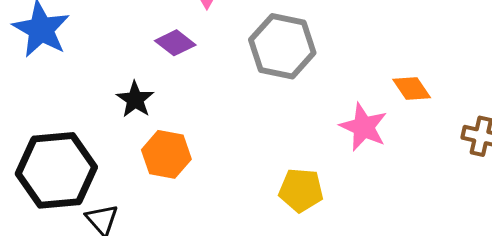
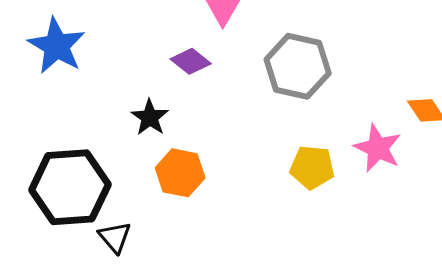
yellow pentagon: (301, 190) -> (312, 167), moved

